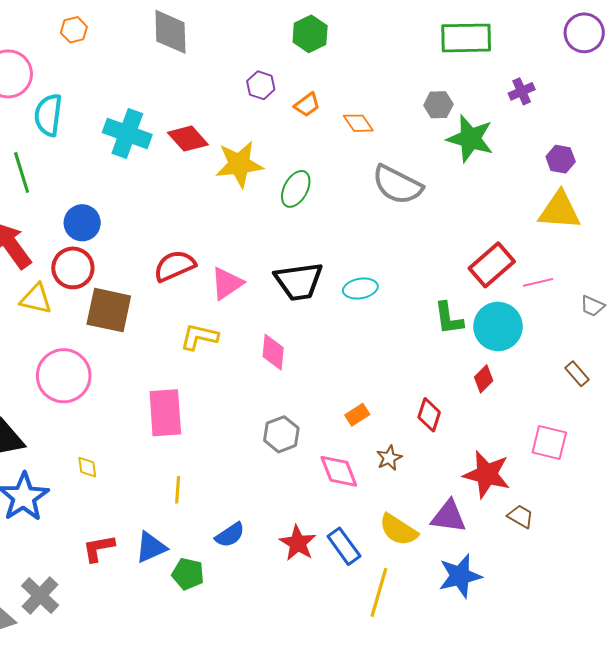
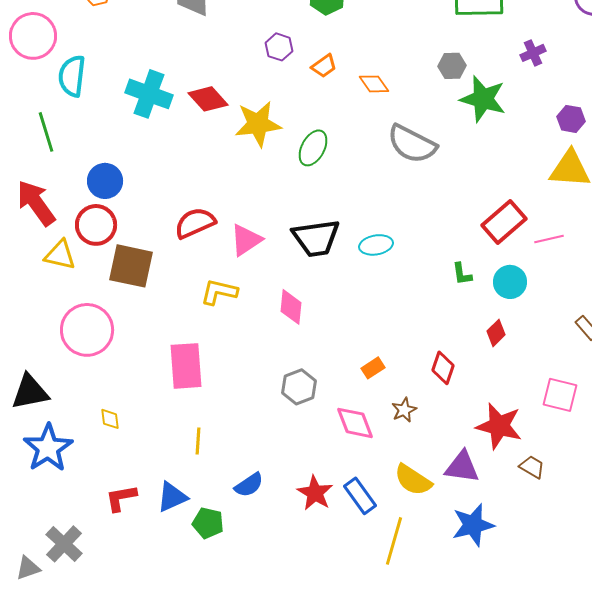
green L-shape: (449, 318) -> (462, 274), size x0.7
cyan circle: (498, 326) -> (510, 282), size x0.7

